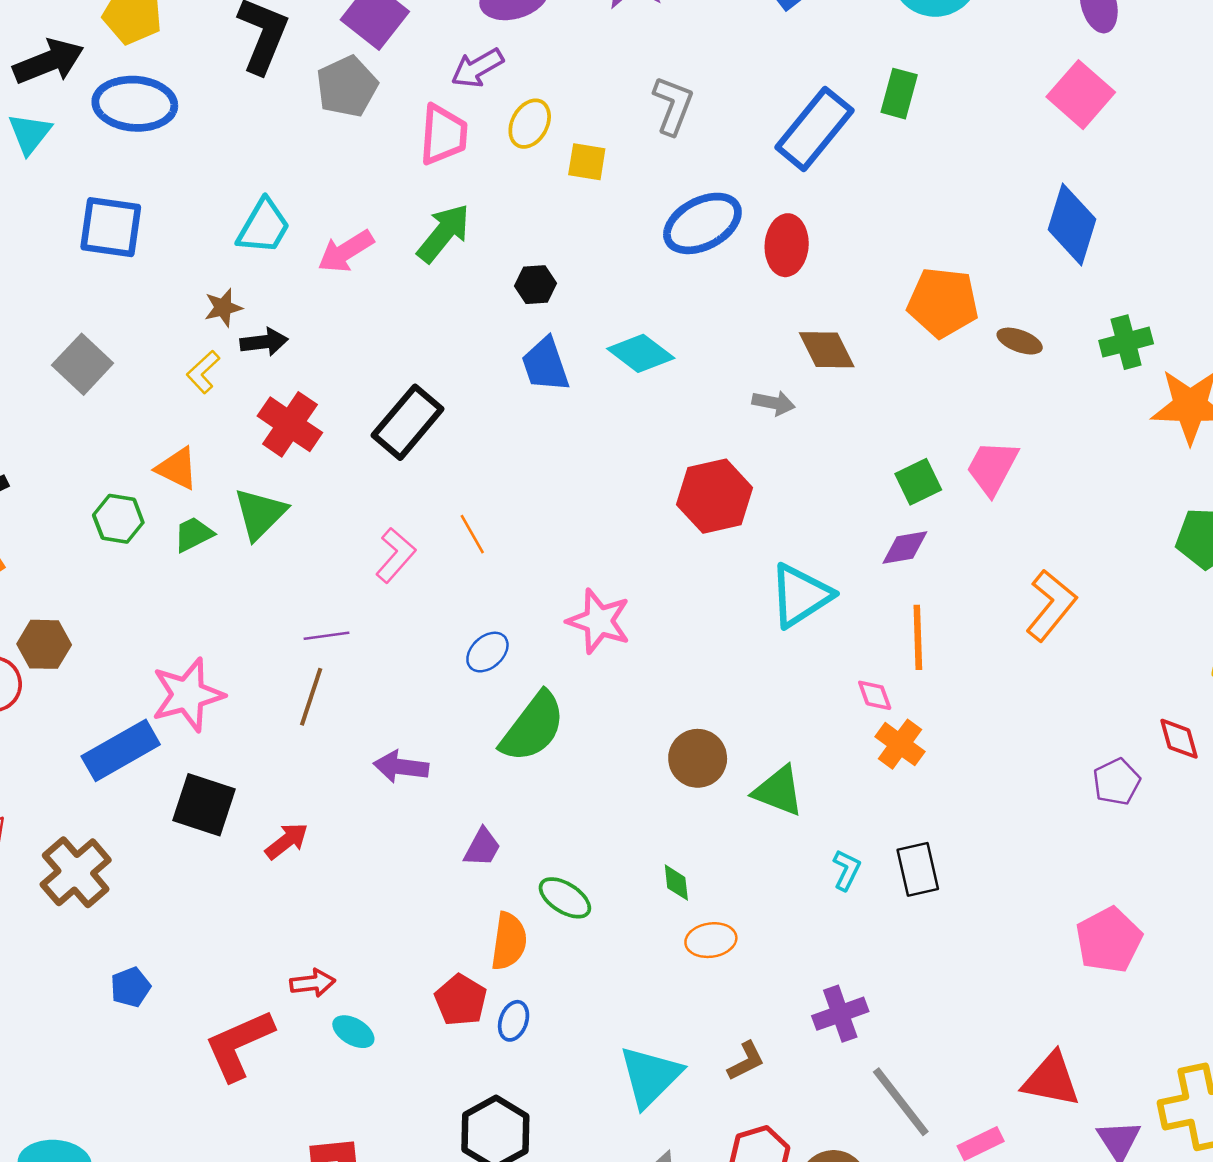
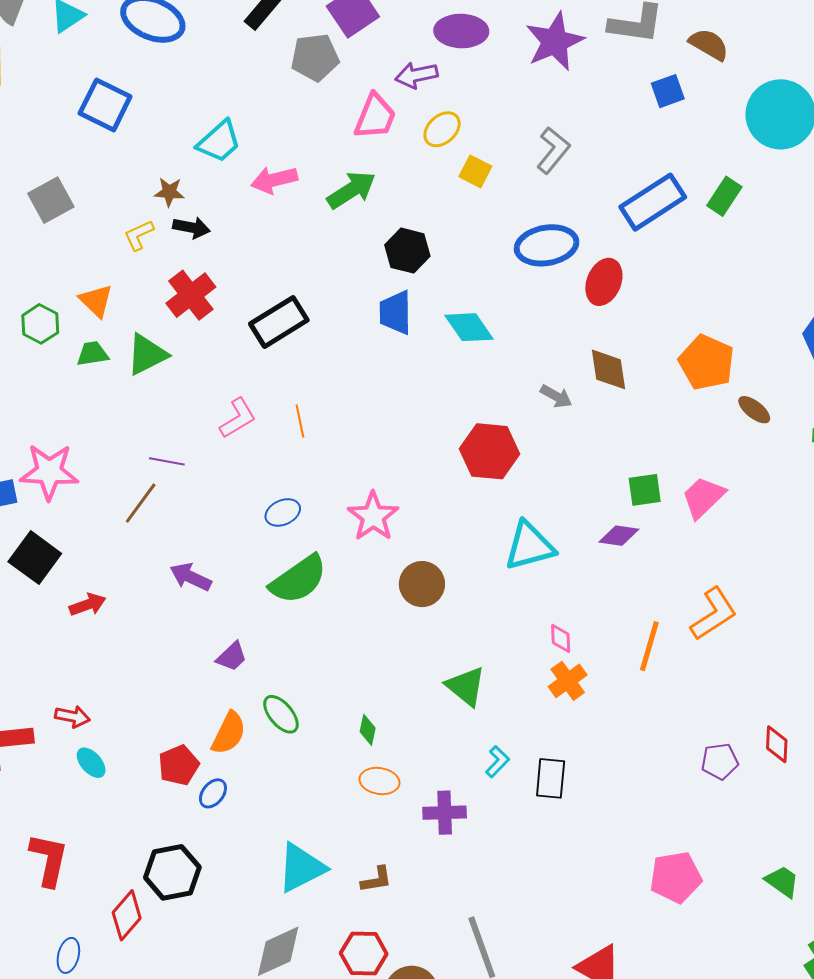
black hexagon: (535, 285) -> (407, 251), size x1.4
orange line: (918, 637) -> (649, 646), moved
brown circle: (698, 758) -> (422, 584), moved
purple cross: (840, 1014) -> (445, 813), moved

